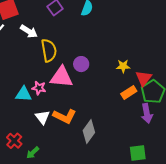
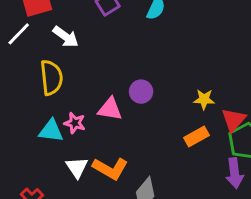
yellow semicircle: (49, 50) -> (51, 78), moved
pink triangle: (62, 77) -> (110, 109), size x0.7
orange rectangle: (129, 92) -> (196, 136), moved

